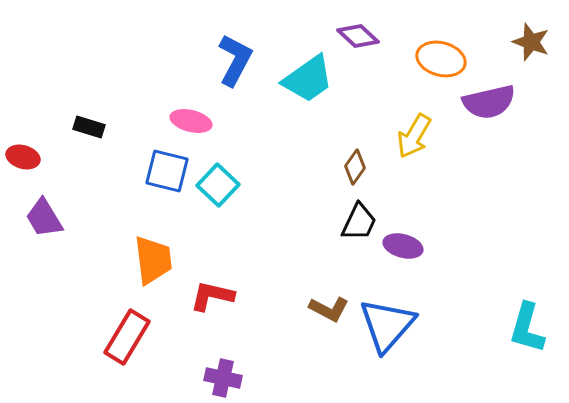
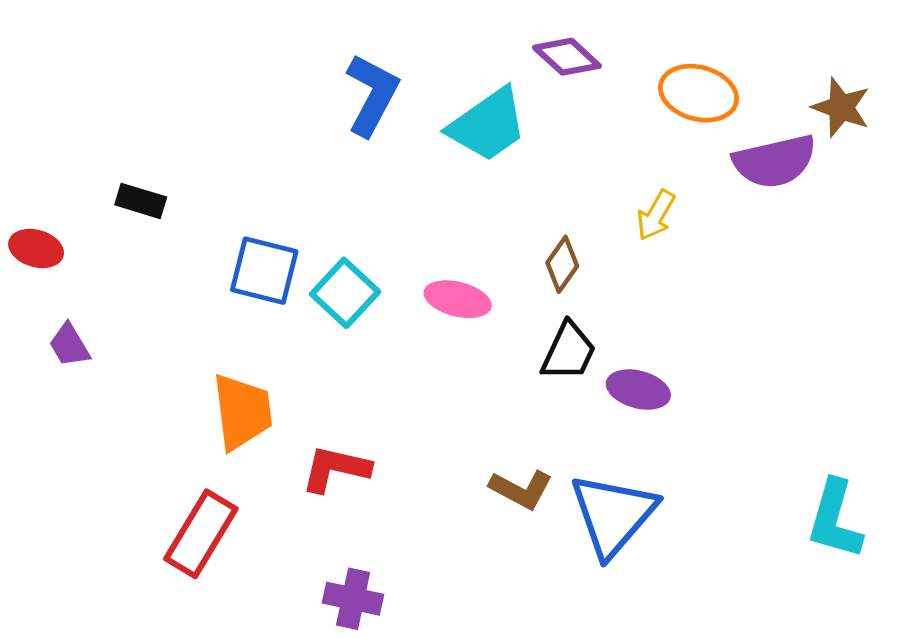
brown star: (531, 42) -> (841, 107), moved
pink ellipse: (191, 121) -> (458, 299), moved
yellow arrow: (414, 136) -> (656, 215), size x0.7
purple trapezoid: (44, 218) -> (69, 345), size x0.7

